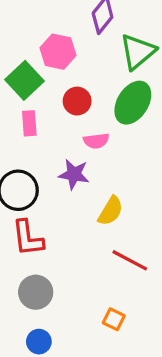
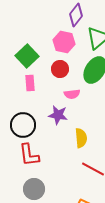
pink hexagon: (58, 52) -> (64, 42), moved
yellow semicircle: (111, 211) -> (81, 138), turned -36

